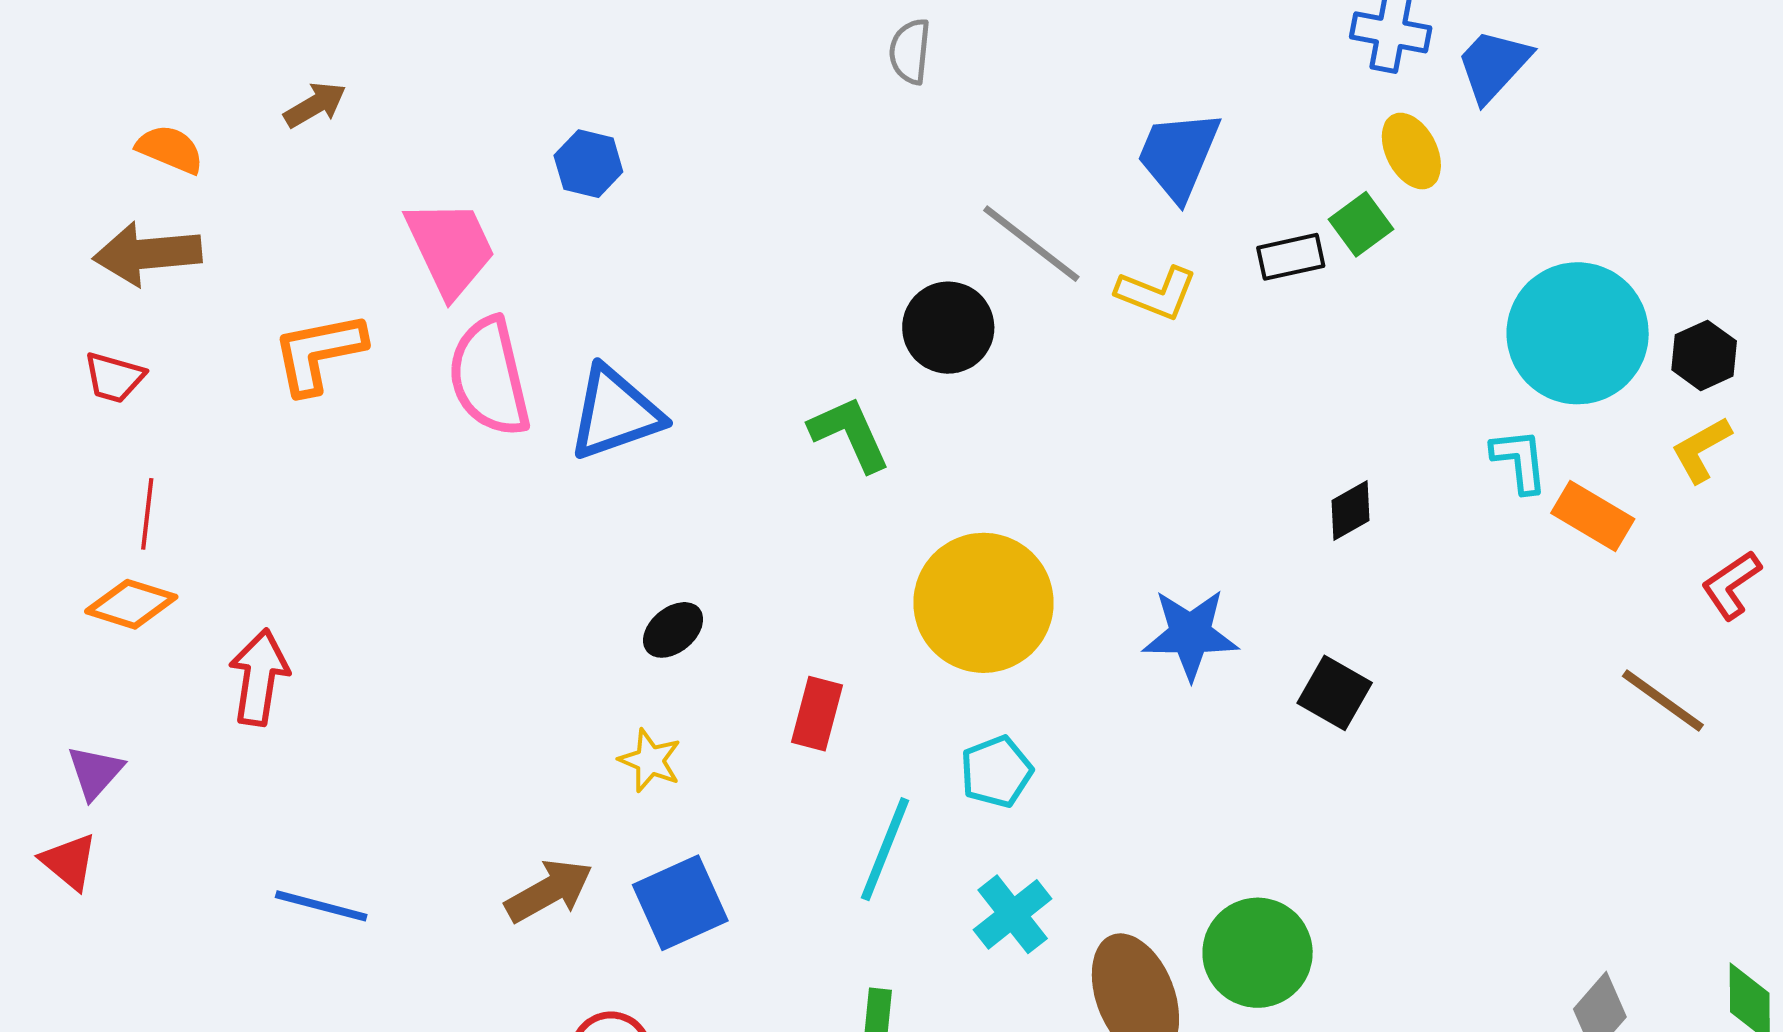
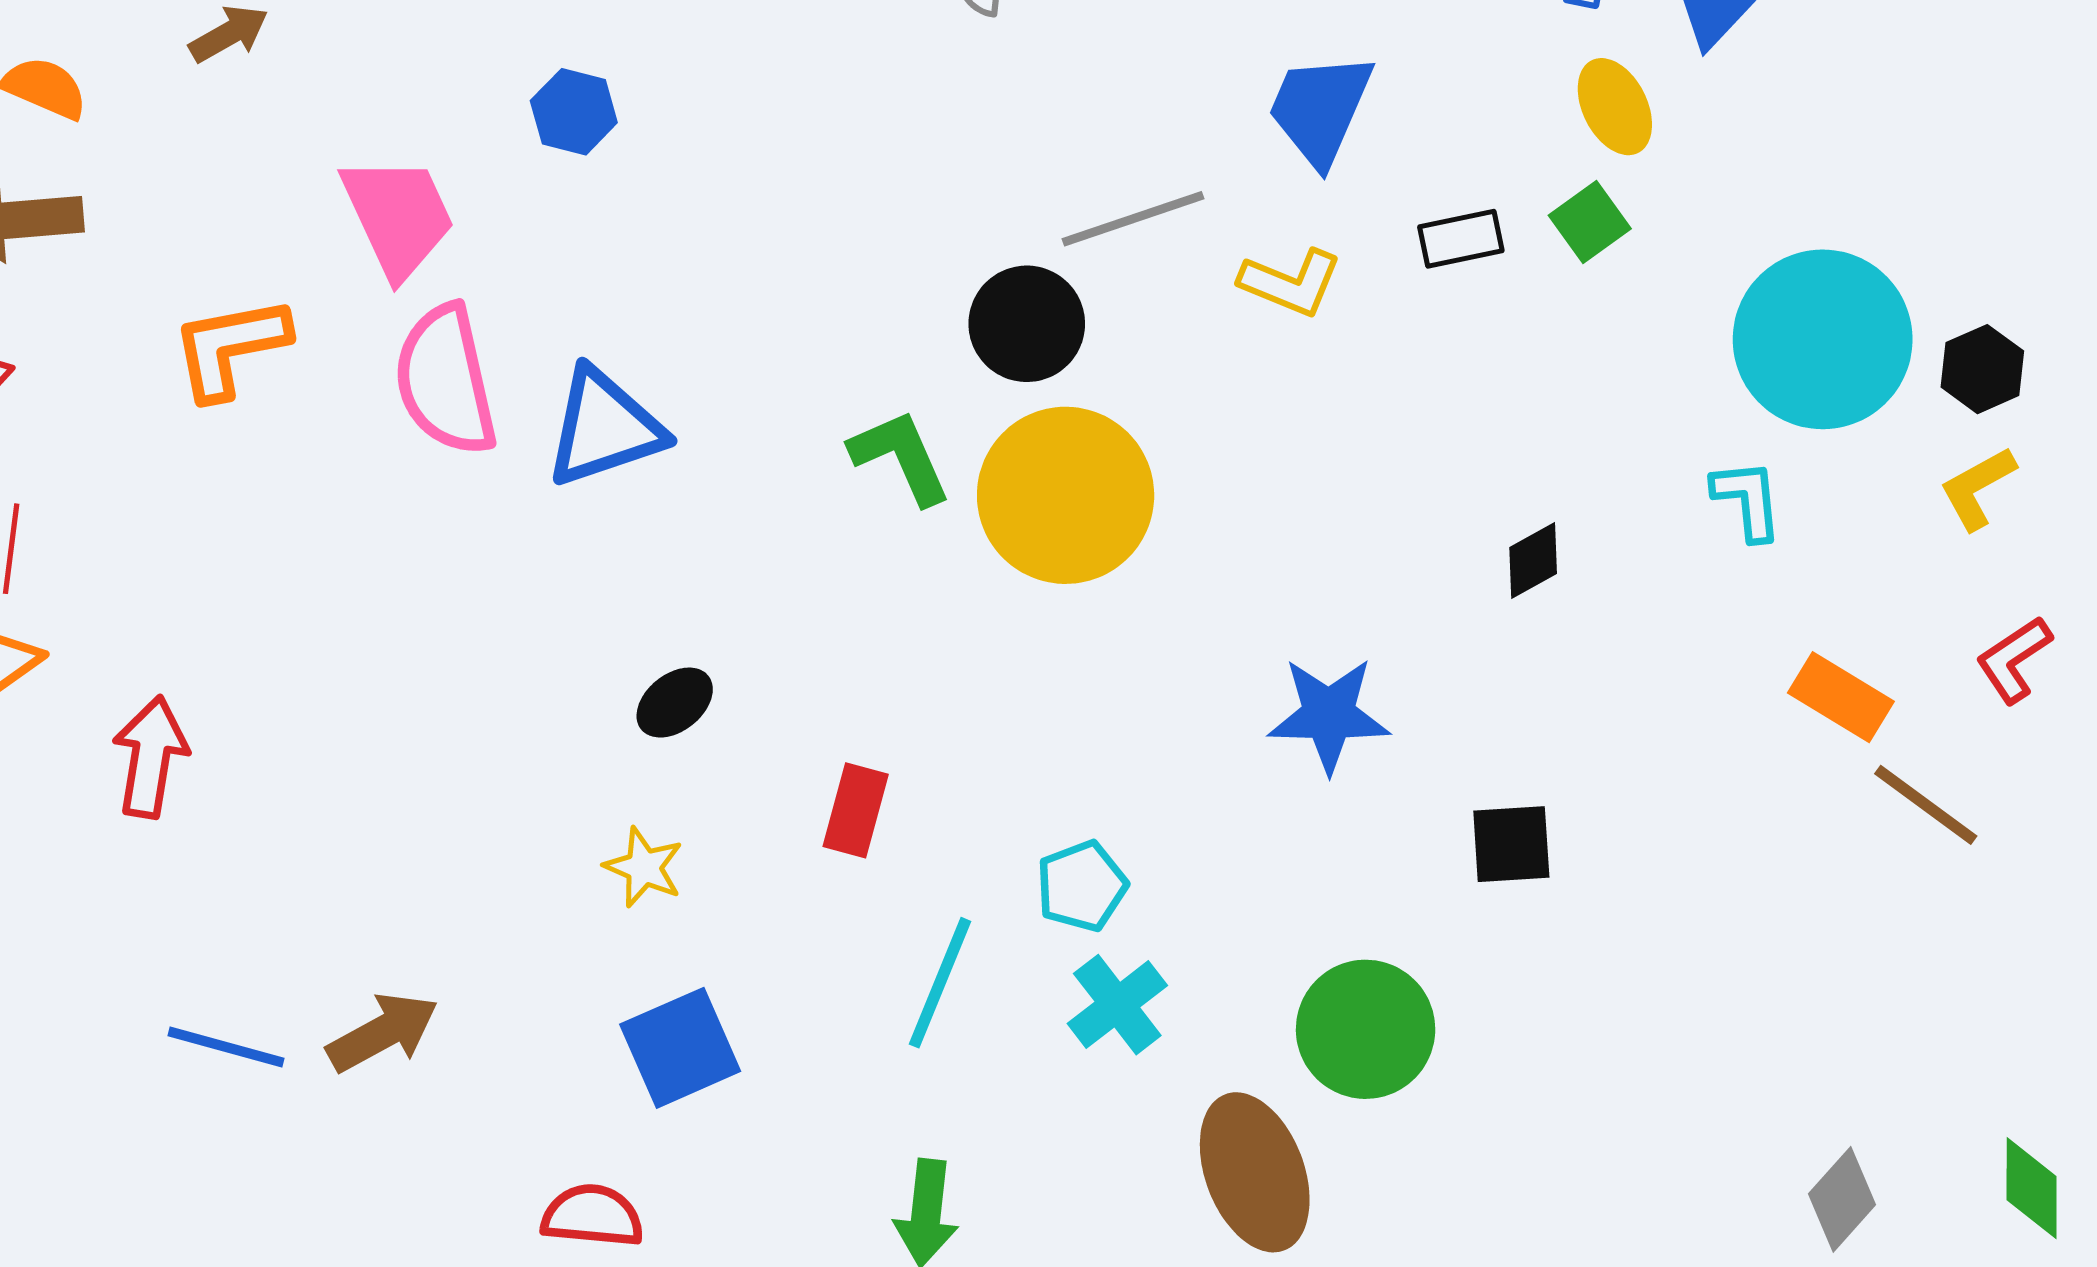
green square: (1361, 224) -> (1590, 222), moved
gray line: (1031, 244) -> (1133, 219), turned -57
orange rectangle: (1593, 516) -> (1841, 697), moved
yellow circle: (984, 603) -> (1066, 495), moved
black square: (1335, 693) -> (1511, 844), moved, turned -34
brown arrow: (549, 891) -> (383, 1032), moved
cyan cross: (1013, 914) -> (1117, 1005), moved
green circle: (1258, 953) -> (1366, 1029), moved

